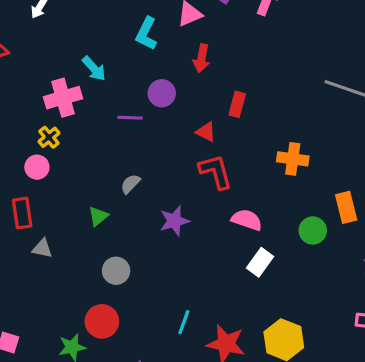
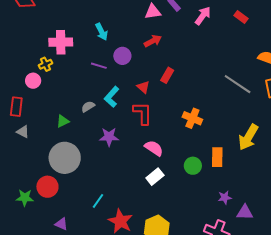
cyan L-shape: (146, 34) -> (112, 97), moved
red arrow: (201, 58) -> (153, 41), turned -144
cyan arrow: (94, 69) -> (102, 32), moved
gray circle: (116, 271) -> (65, 158), size x1.8

